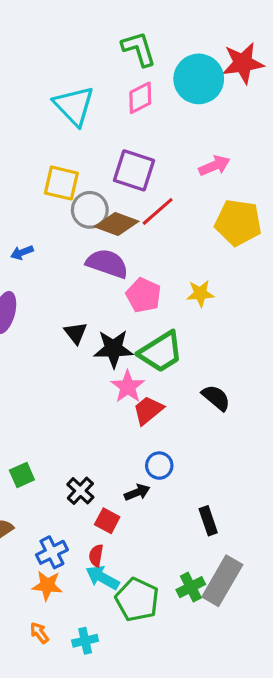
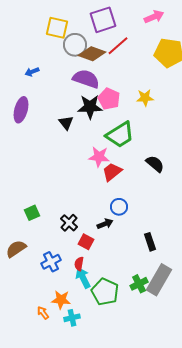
purple square: (134, 170) -> (103, 20), turned -36
black star: (113, 349) -> (90, 107), moved
pink star: (128, 387) -> (99, 157), turned -30
cyan arrow: (102, 578) -> (83, 278), turned 35
orange star: (47, 585) -> (61, 300), moved

